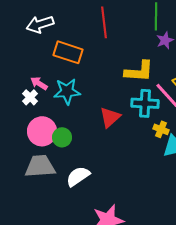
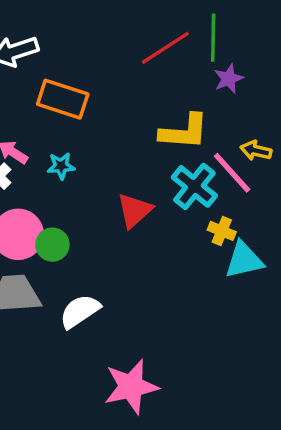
red line: (104, 22) -> (165, 48), moved, turned 64
cyan star: (67, 91) -> (61, 166), size x0.6
cyan cross: (145, 103) -> (194, 186), turned 36

